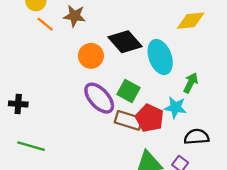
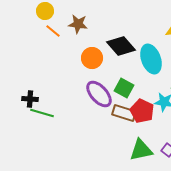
green line: (31, 146) -> (42, 113), moved

